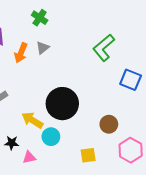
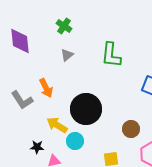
green L-shape: (104, 48) -> (111, 55), moved, turned -44
orange arrow: (21, 53) -> (46, 88), moved, turned -48

